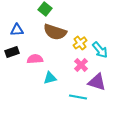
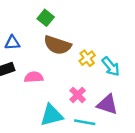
pink cross: (81, 65) -> (78, 95), moved
cyan triangle: (50, 78) -> (52, 115), moved, size x1.5

